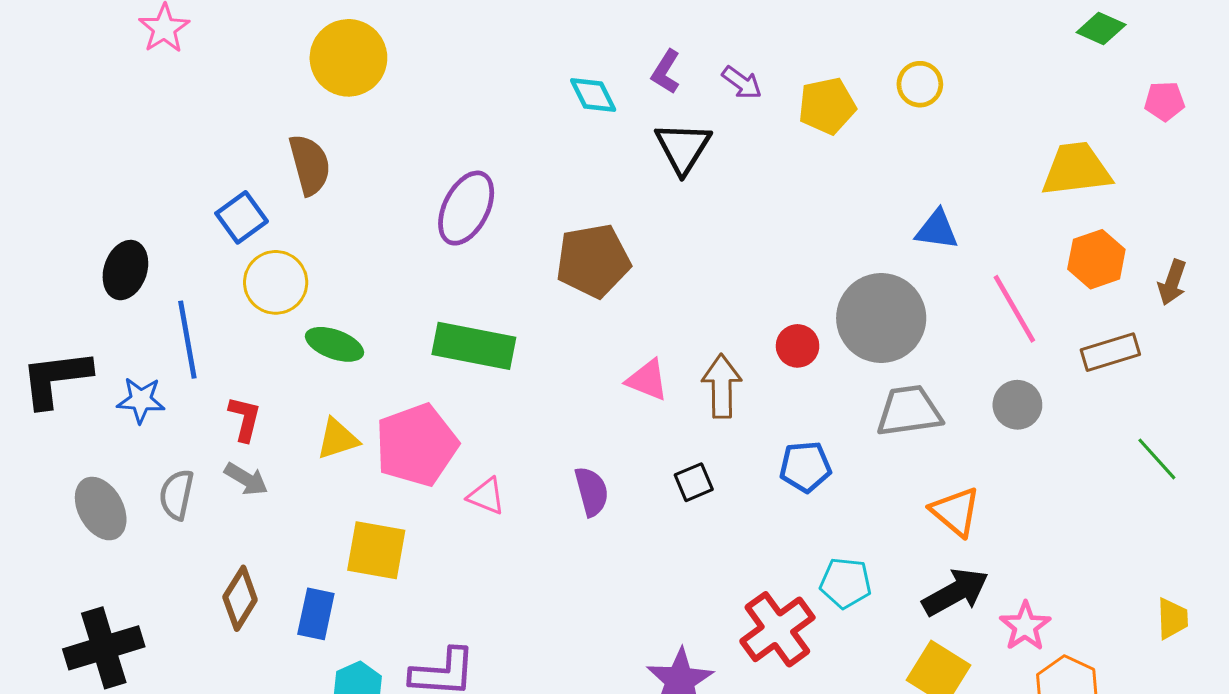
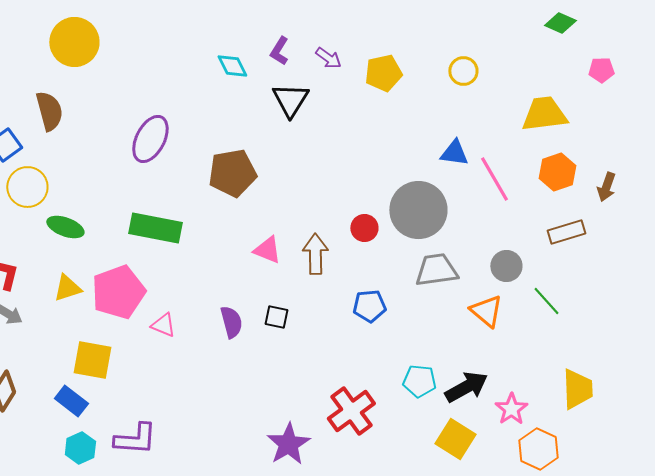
yellow circle: (920, 84) -> (463, 71), moved
pink line: (1014, 309) -> (494, 179), moved
green line: (1157, 459) -> (546, 301), moved
black square: (694, 482) -> (276, 317), moved, turned 35
orange triangle: (955, 512) -> (486, 311), moved
cyan pentagon: (846, 583) -> (419, 381), moved
blue rectangle: (316, 614) -> (71, 401), moved, turned -64
yellow trapezoid: (1172, 618) -> (577, 389), moved, size x1.5

